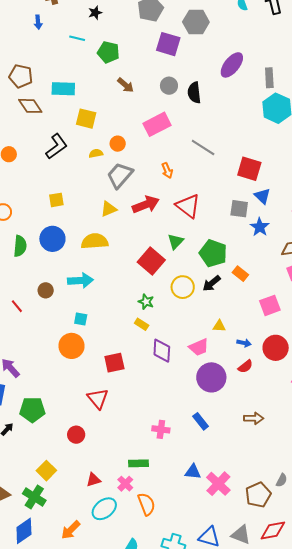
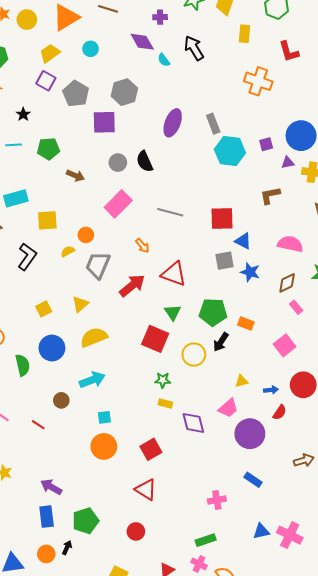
yellow triangle: (109, 209) -> (80, 304), moved

